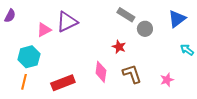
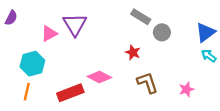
blue triangle: (177, 19) -> (205, 32), moved
purple triangle: (67, 22) -> (75, 25), turned -35
pink diamond: (101, 72) -> (99, 77), moved, turned -70

